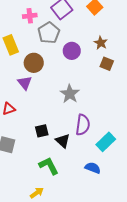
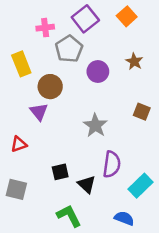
brown square: (107, 64) -> (142, 112), moved

